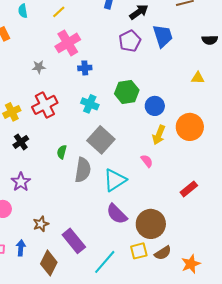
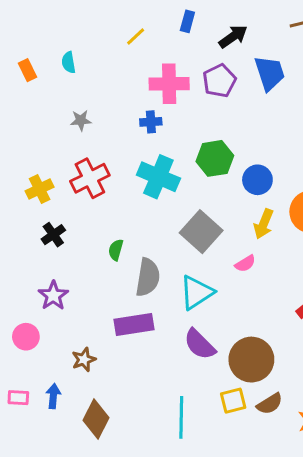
cyan semicircle: (23, 11) -> (69, 62), moved
yellow line: (59, 12) -> (136, 37), moved
pink cross: (68, 43) -> (169, 84), moved, turned 30
cyan cross: (90, 104) -> (158, 177), size x1.5
gray square: (101, 140) -> (201, 232), moved
pink semicircle: (147, 161) -> (245, 264), turned 96
purple rectangle: (74, 241) -> (134, 325), moved, turned -60
cyan line: (105, 262) -> (181, 417), turned -40

